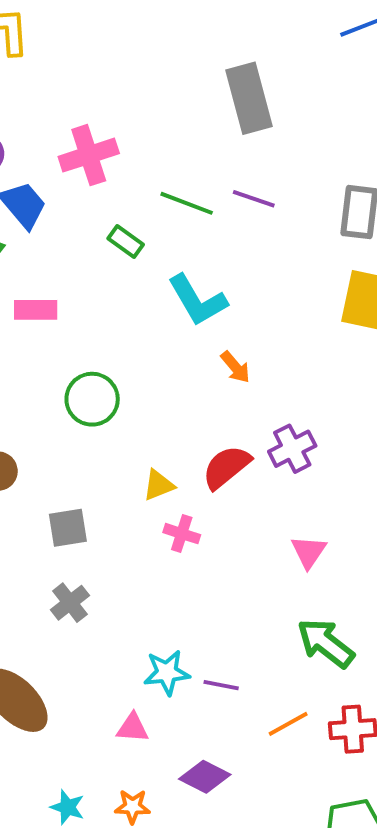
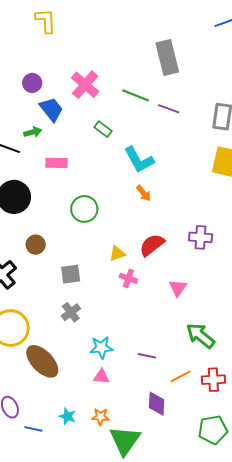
pink cross: (89, 155) -> (85, 85), turned -32
green line: (187, 203) -> (136, 95), moved
orange arrow: (235, 367) -> (144, 193), moved
purple cross: (292, 449) -> (201, 237), moved, turned 30
pink triangle: (309, 552) -> (178, 288), moved
cyan star: (167, 673) -> (101, 348), moved
purple diamond: (205, 777) -> (157, 404), moved, turned 65

